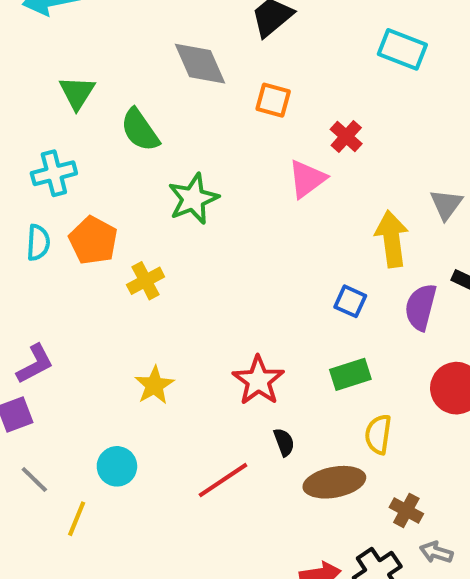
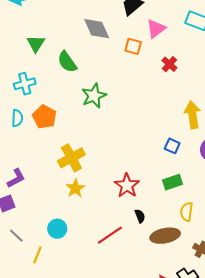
pink triangle: (307, 179) -> (156, 29), moved
yellow cross: (146, 281) -> (71, 158), moved, size x1.5

